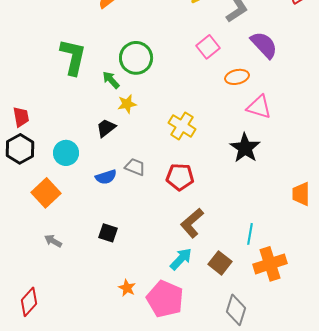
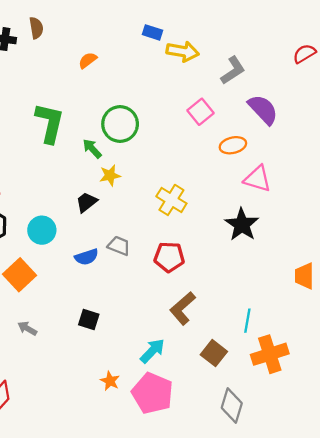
cyan arrow: (181, 259) -> (152, 351), moved

